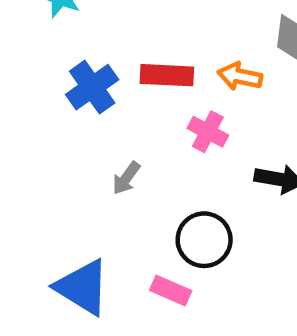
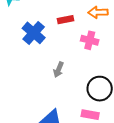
red rectangle: (167, 75) -> (65, 20), size x0.7

